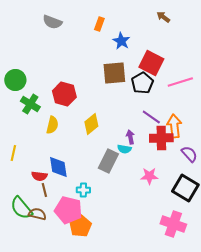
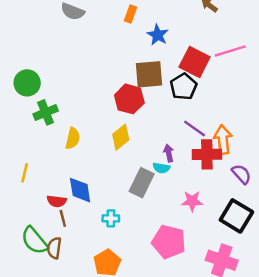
pink line: (180, 82) -> (230, 51), moved
red hexagon: (64, 94) -> (129, 99), moved
green cross: (30, 104) -> (46, 112), turned 36
pink pentagon: (68, 210) -> (169, 242), moved
brown semicircle: (37, 214) -> (54, 248), turned -96

